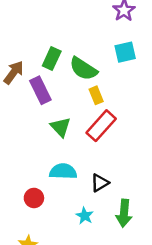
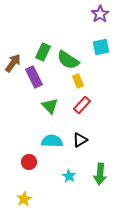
red rectangle: (101, 126) -> (82, 105), size x0.7
black triangle: (100, 183) -> (80, 140), moved

